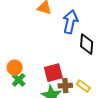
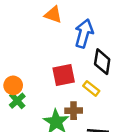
red square: (53, 73) -> (64, 75), moved
yellow rectangle: (83, 86) -> (91, 88), moved

